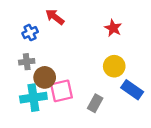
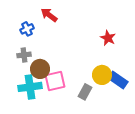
red star: (113, 28) -> (108, 38), moved
yellow circle: (114, 66) -> (102, 75), moved

